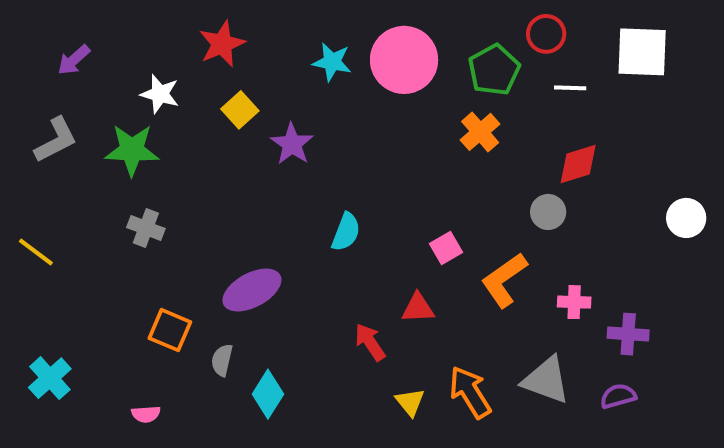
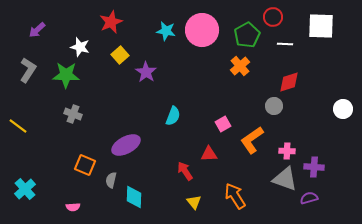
gray L-shape: (56, 140) -> (28, 70), turned -30
gray triangle: (546, 380) -> (285, 179), moved
cyan diamond: (268, 394) -> (134, 197), turned -30
yellow triangle: (410, 402) -> (194, 202), moved

